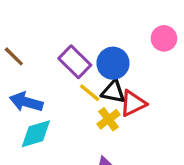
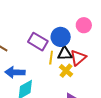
pink circle: (164, 38) -> (84, 25), moved
yellow line: (90, 93) -> (51, 58), turned 72

